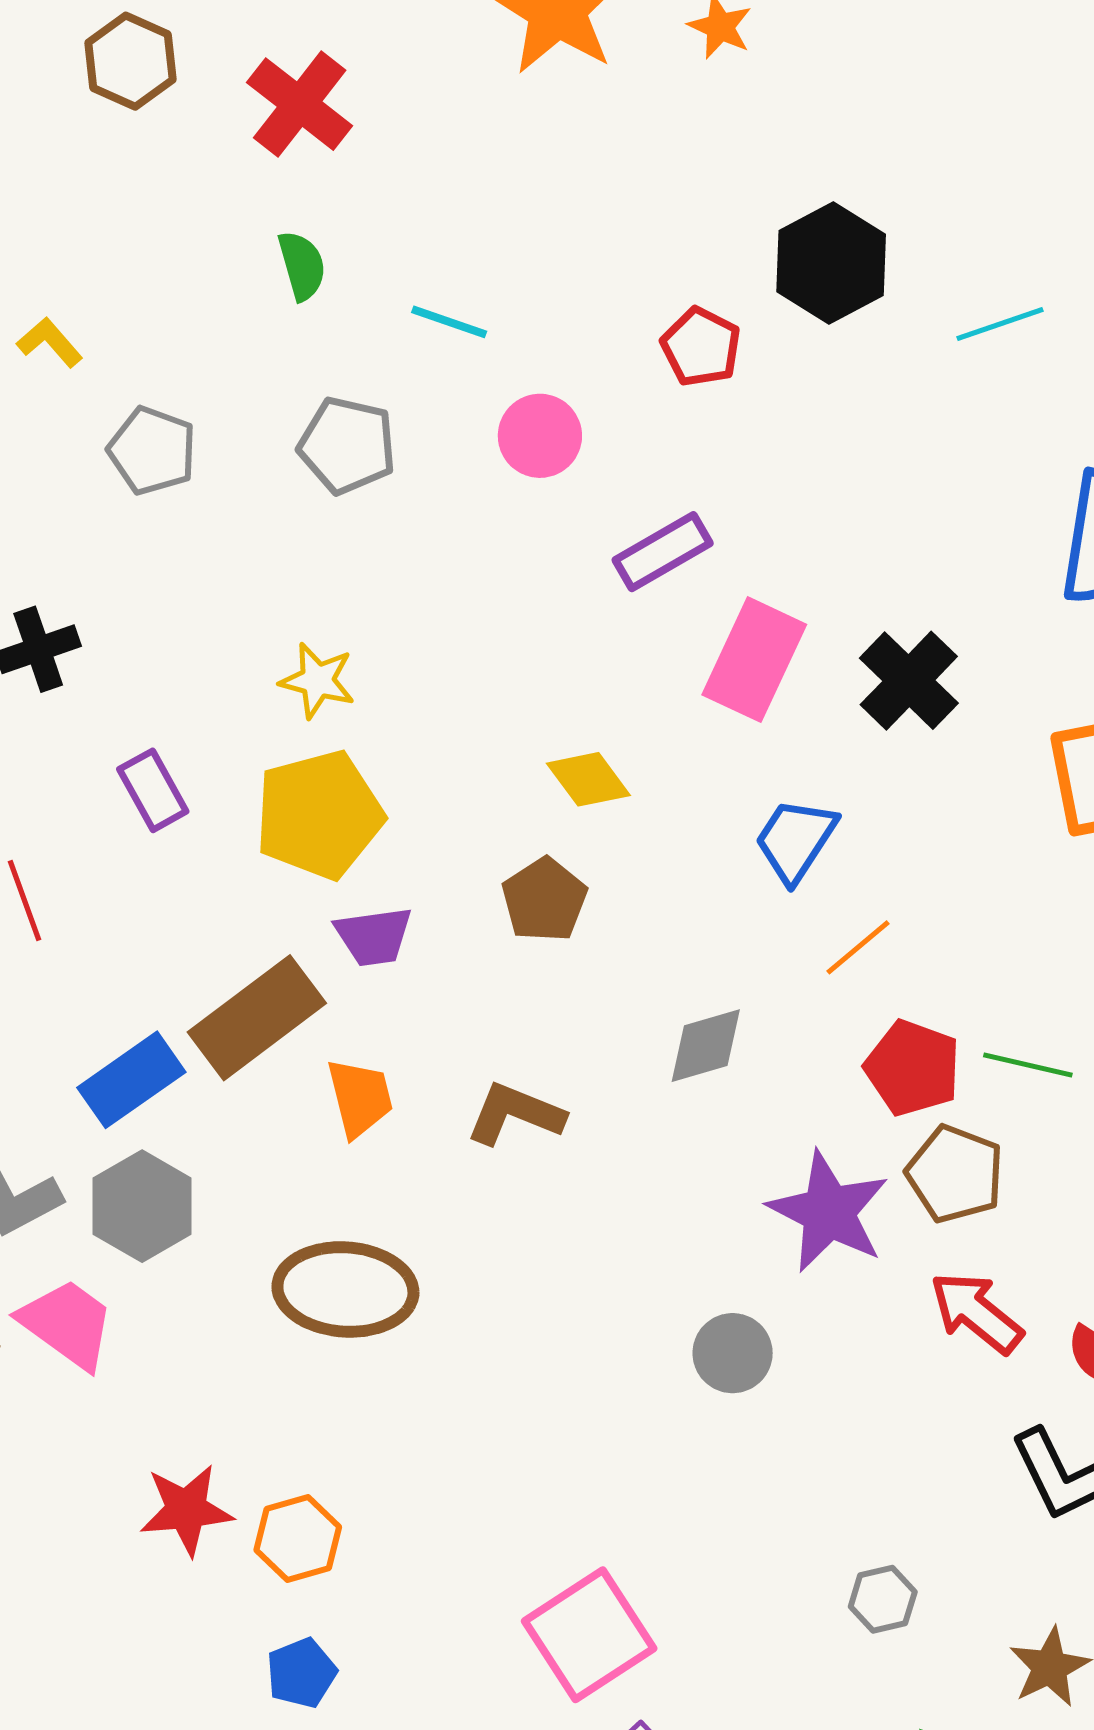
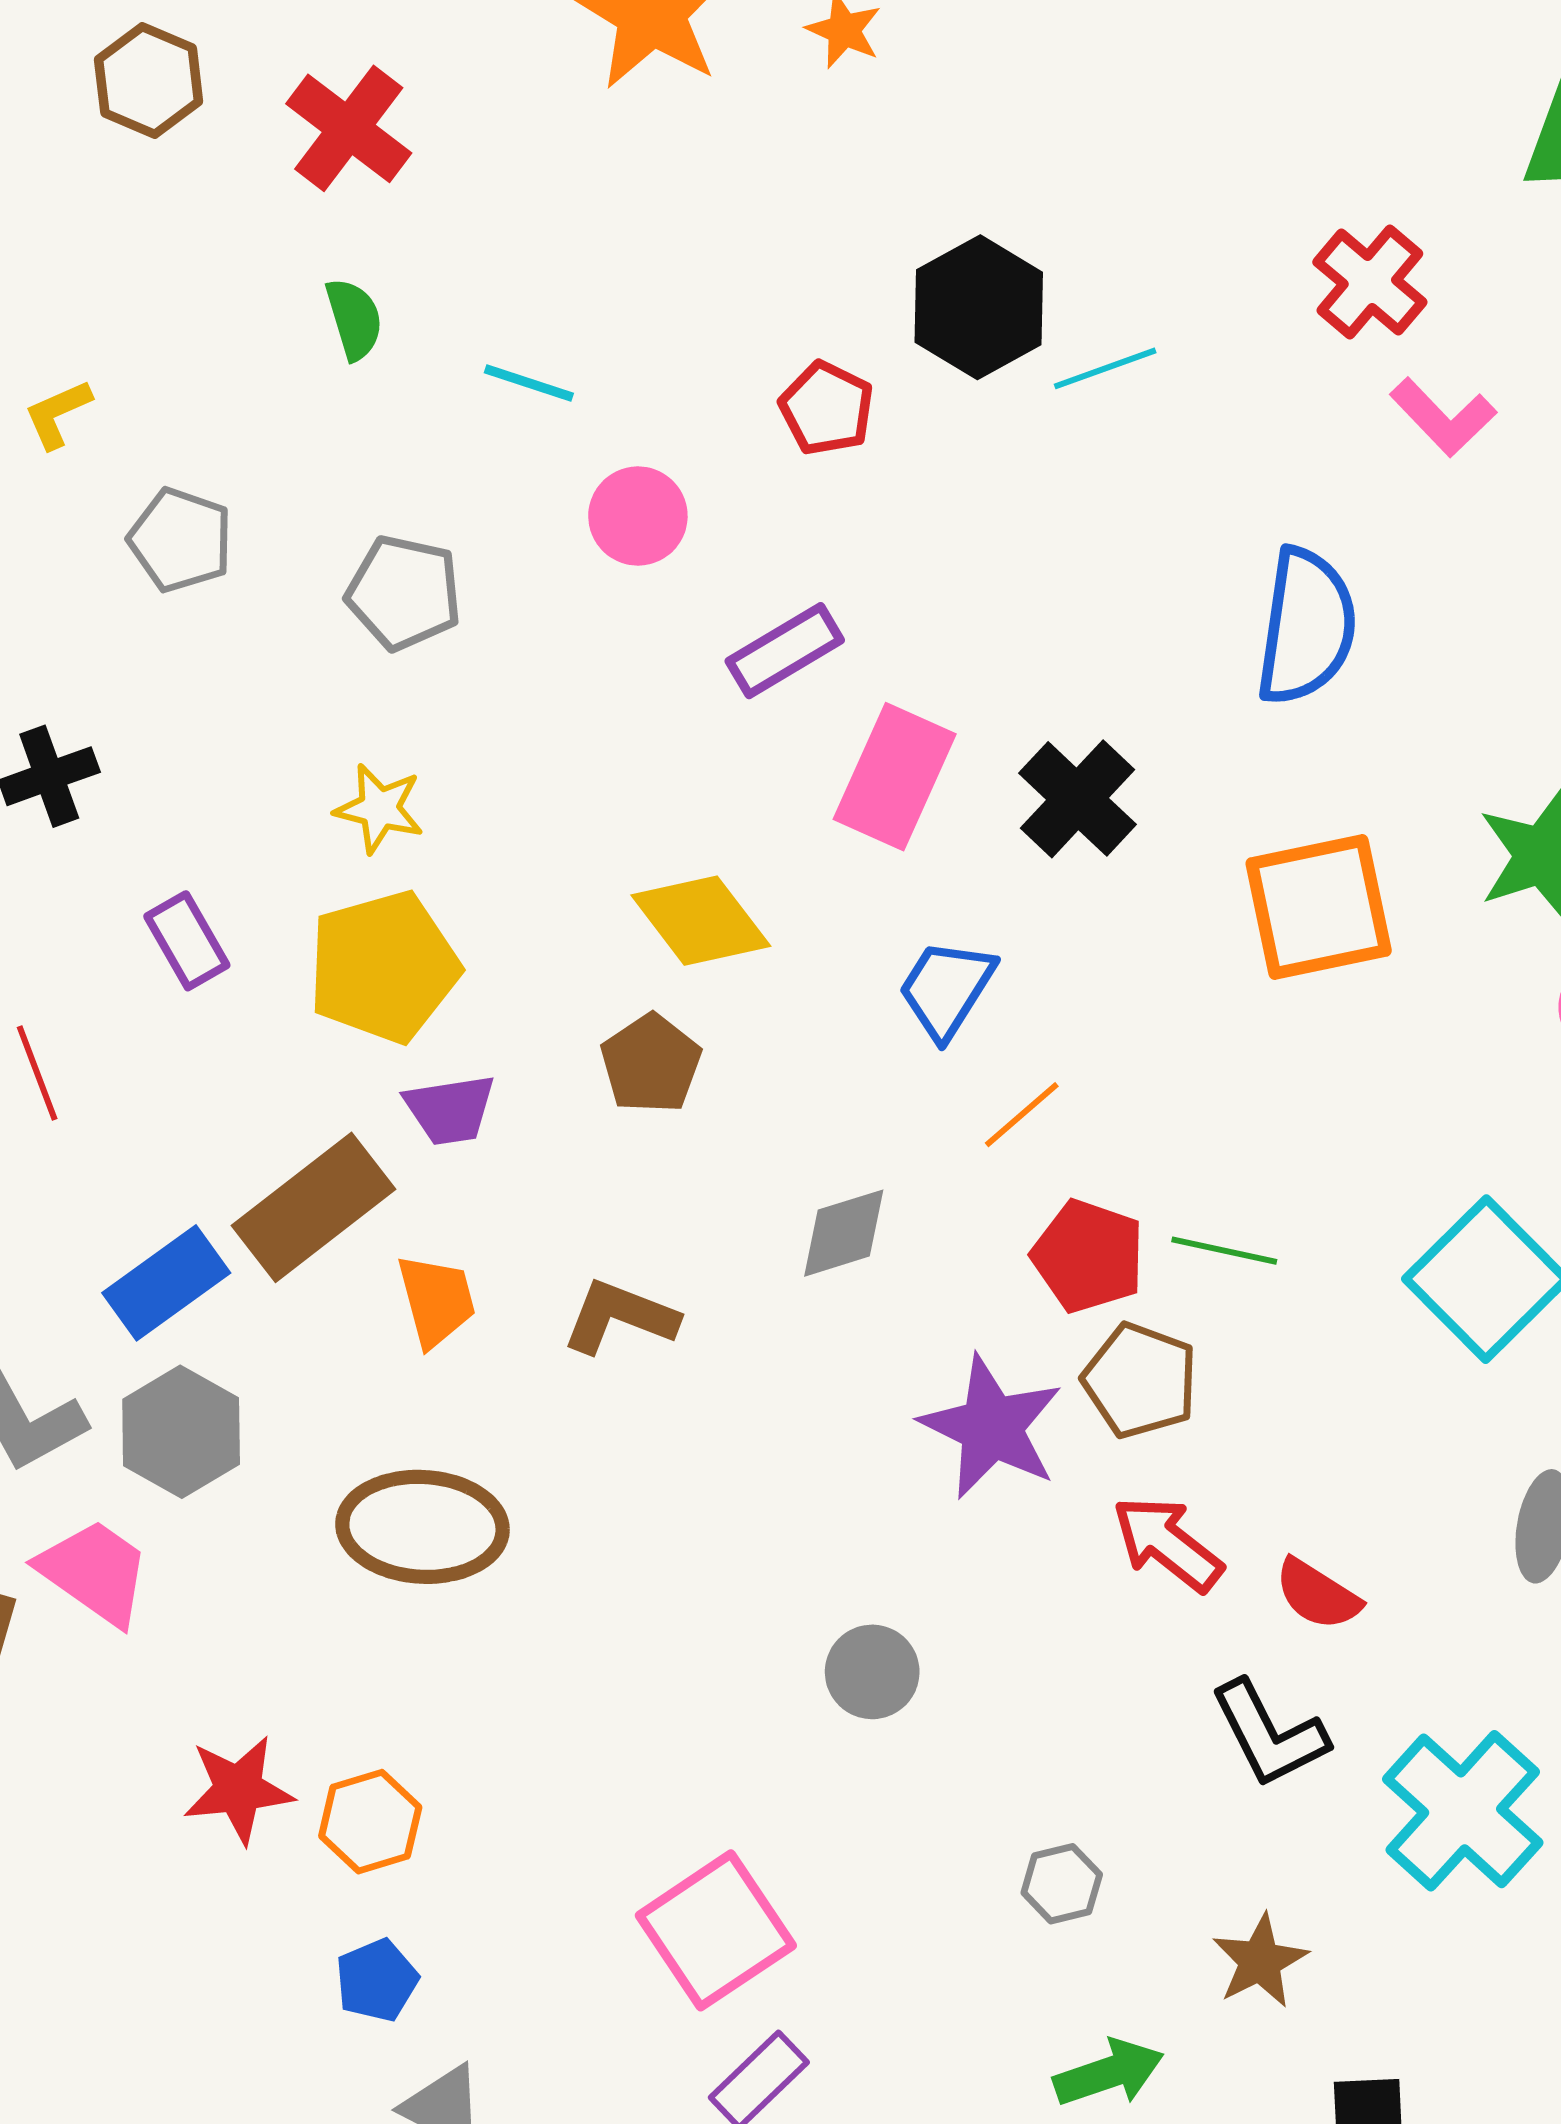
cyan line: (1000, 324) -> (1105, 368), moved
yellow L-shape: (50, 342) -> (58, 414), turned -72
gray pentagon: (347, 445) -> (404, 593), moved
yellow diamond: (588, 779) -> (701, 921), size x1.4
gray circle: (733, 1353) -> (872, 1672), moved

